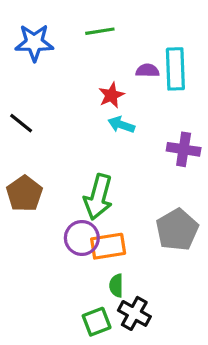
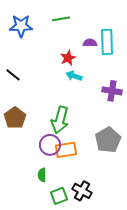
green semicircle: (116, 286) -> (42, 175), moved

